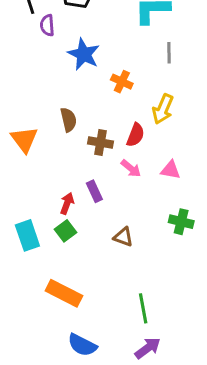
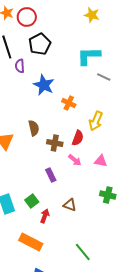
gray line: (169, 53) -> (104, 77), moved, turned -64
red arrow: (67, 203) -> (45, 216), moved
green line: (143, 308) -> (83, 252), turned -30

